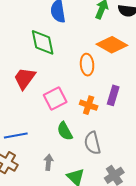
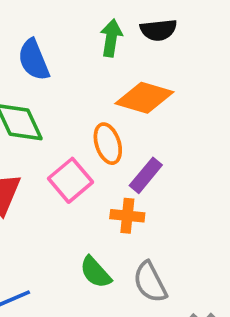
purple rectangle: (113, 95) -> (146, 175), moved, turned 36
pink square: (55, 99) -> (70, 180), moved

